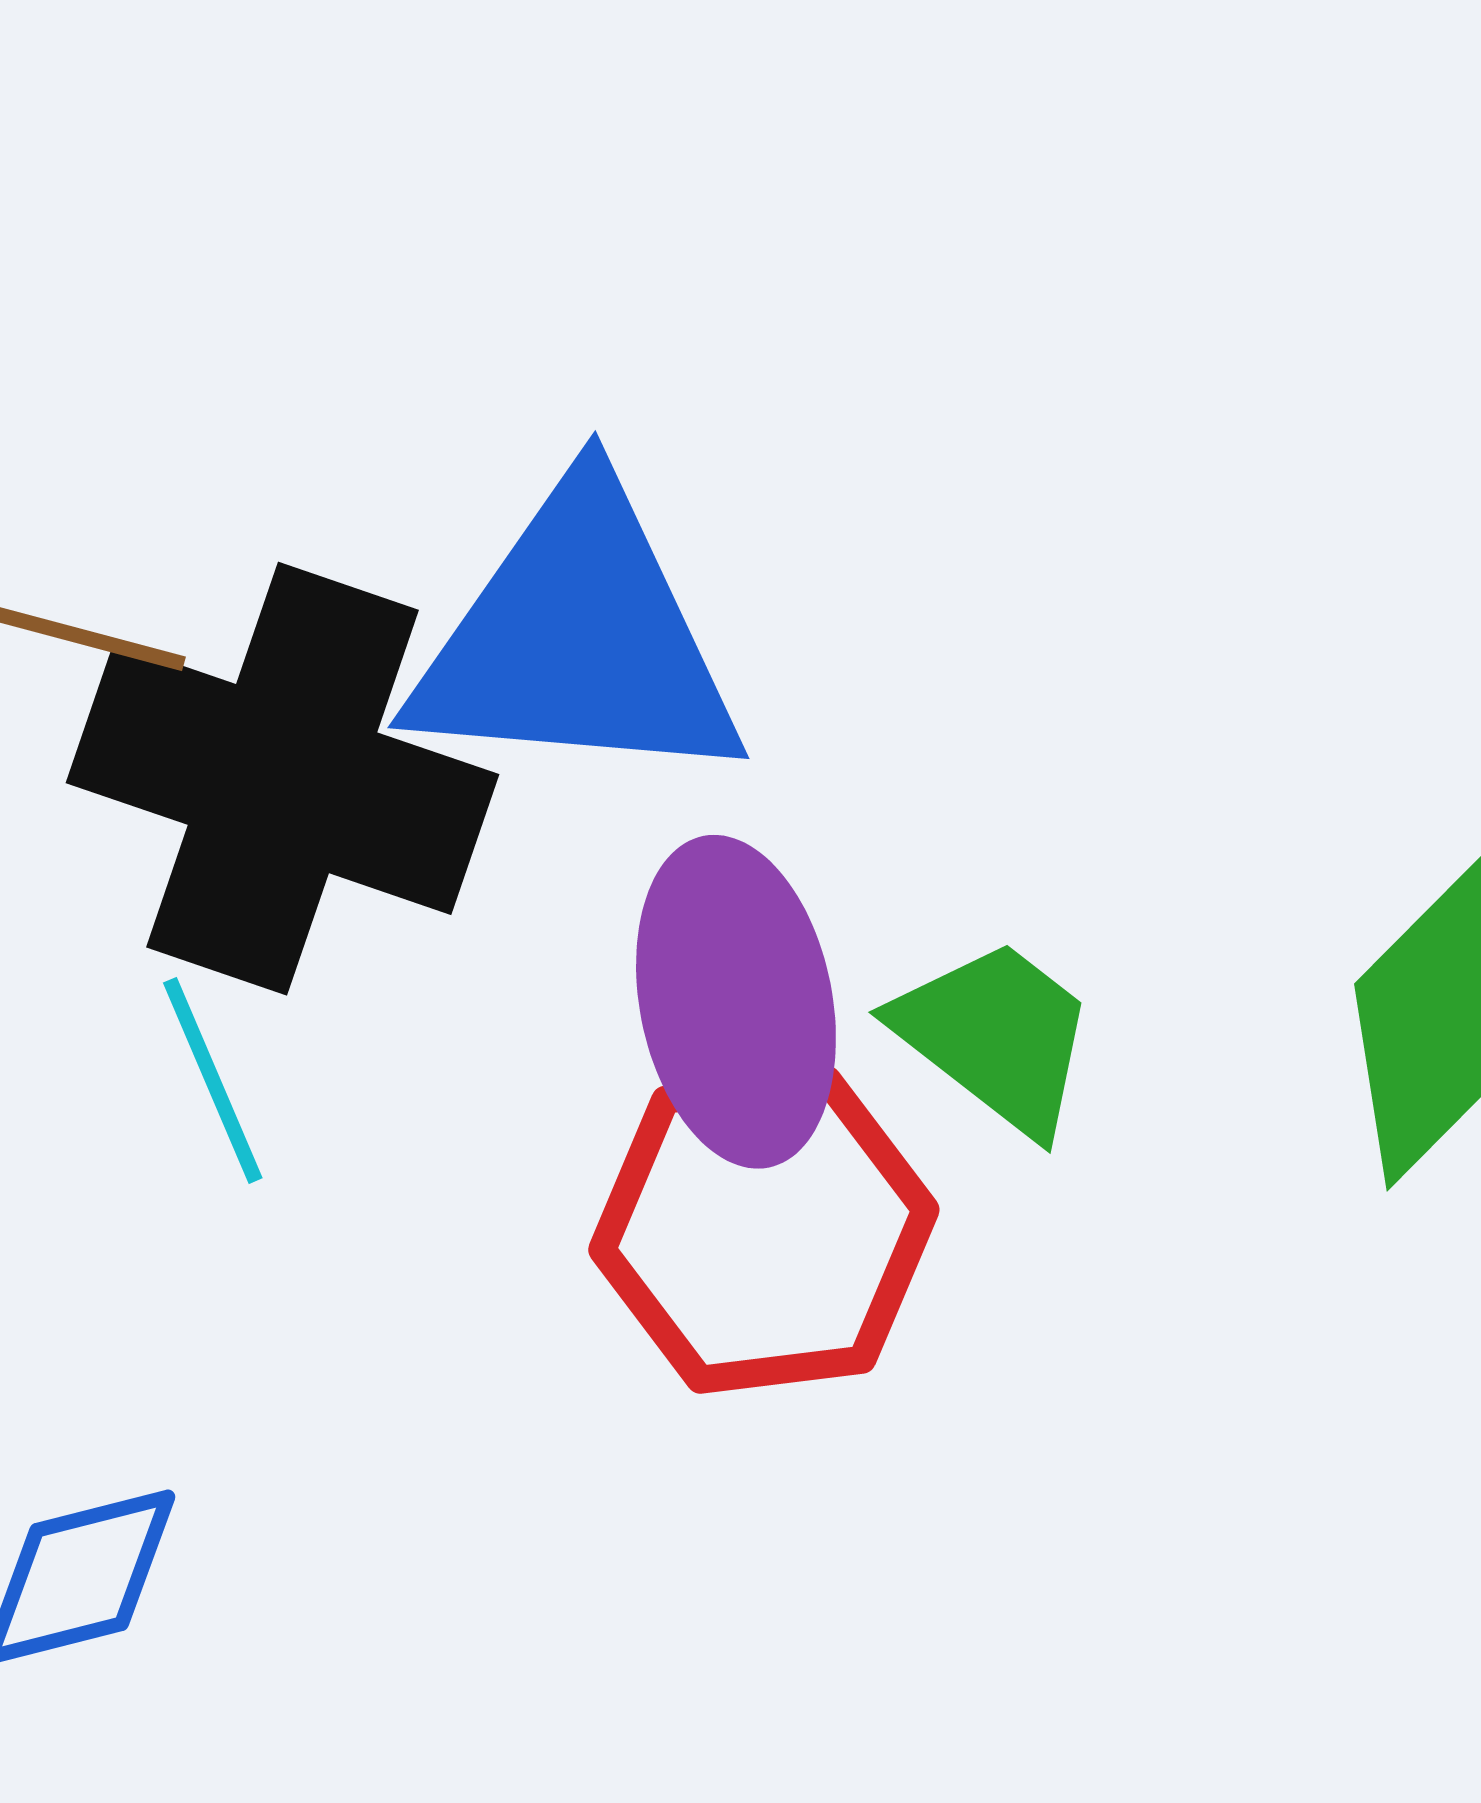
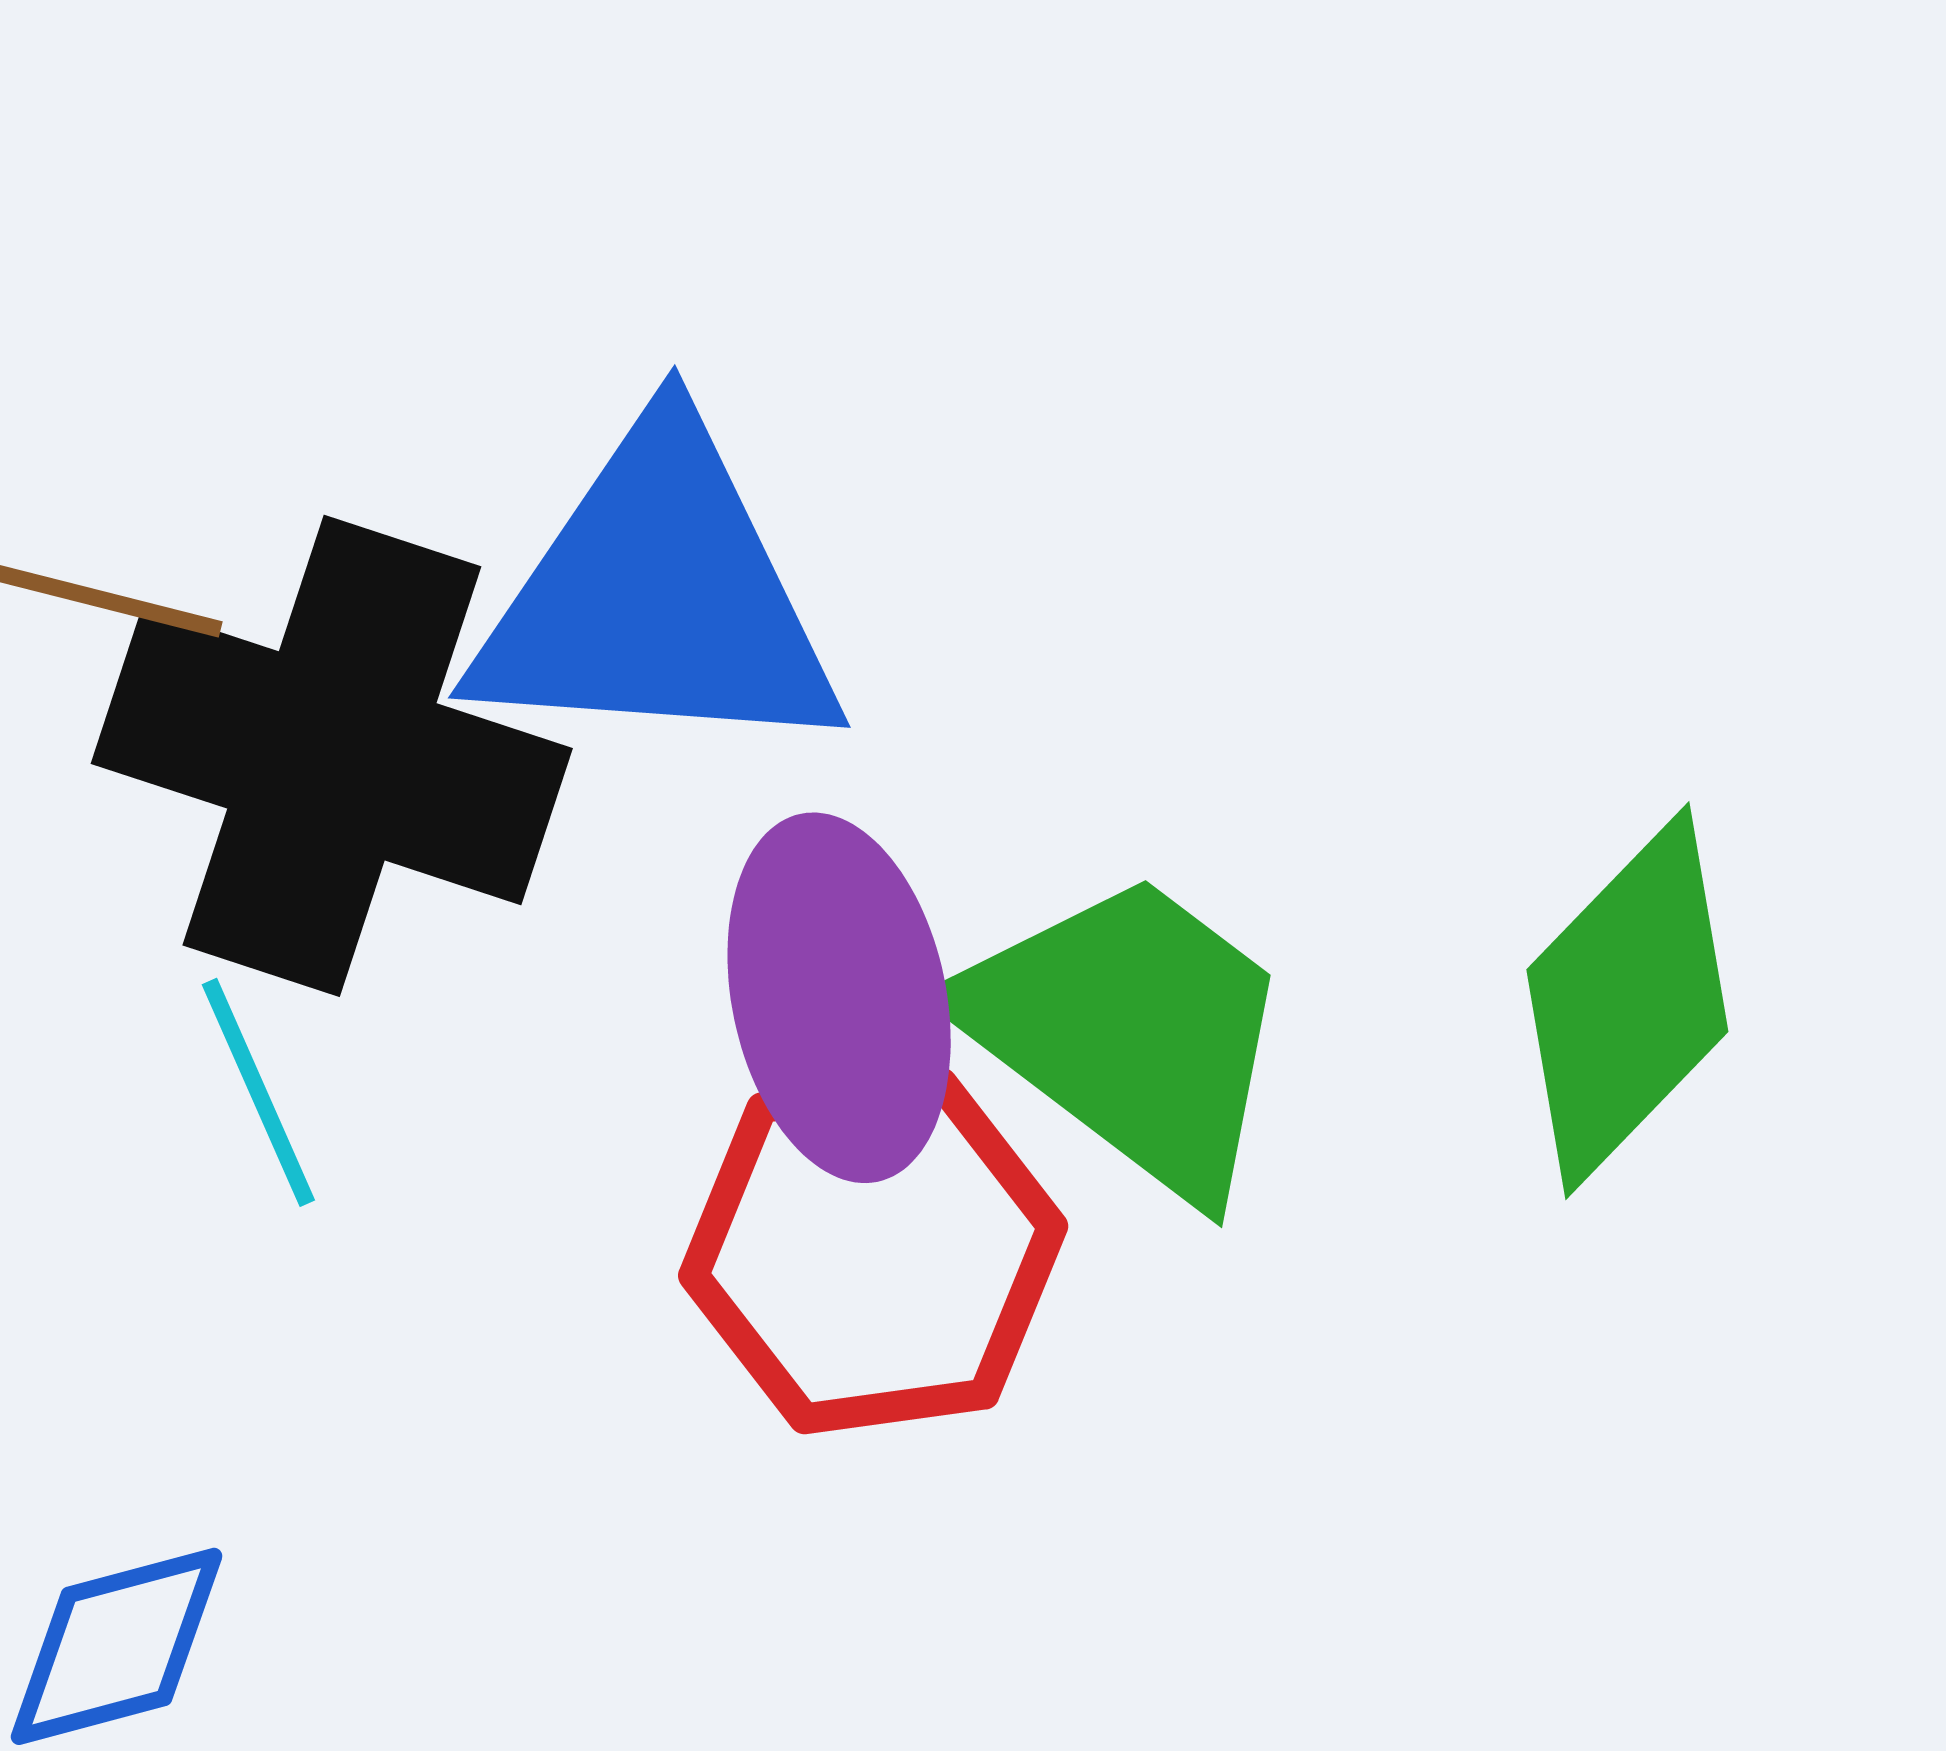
green trapezoid: (996, 1036) -> (1128, 1033), size x1.5

